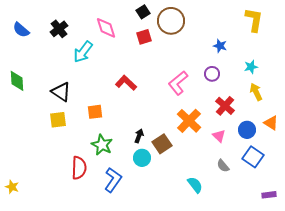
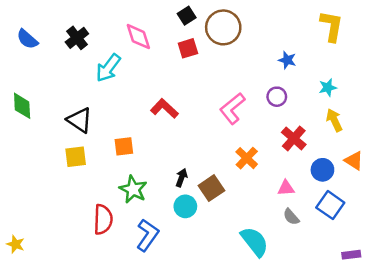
orange cross: (189, 121) -> (247, 158), size x0.7
pink triangle: (219, 136) -> (286, 188), moved, turned -48
cyan semicircle: (195, 185) -> (255, 242), size x1.4

